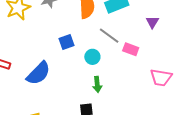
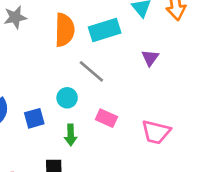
blue square: (67, 42) -> (34, 118), moved
pink rectangle: (131, 49) -> (106, 118), moved

